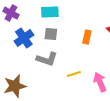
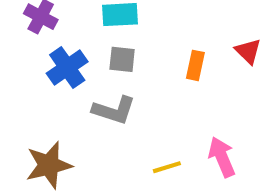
yellow line: (74, 74) -> (167, 167), moved

